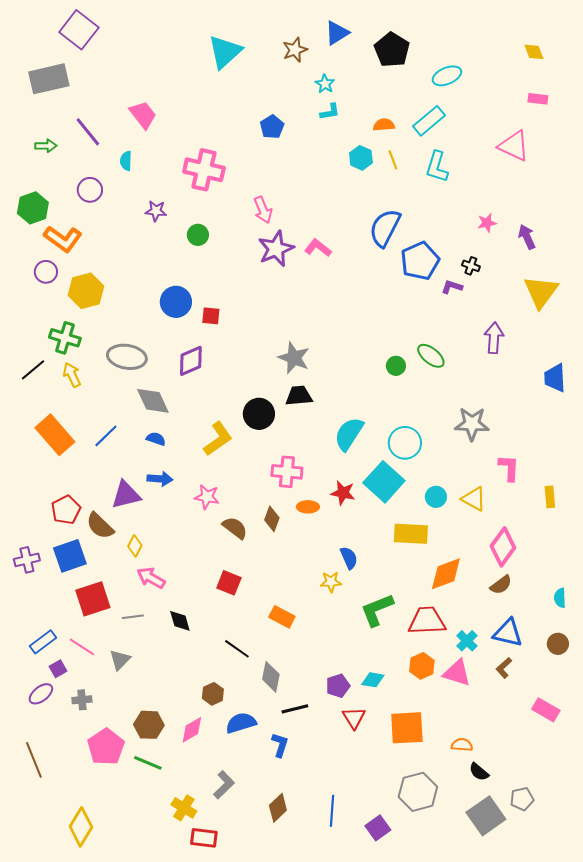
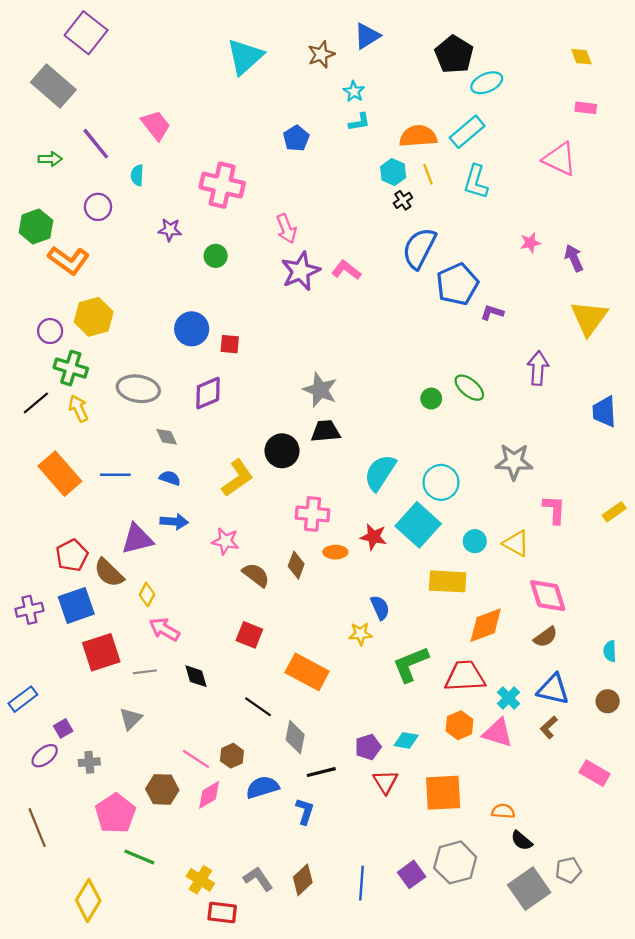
black pentagon: (392, 50) -> (454, 54), moved
gray rectangle: (49, 79) -> (53, 86), turned 54
orange semicircle: (384, 125) -> (418, 136), size x1.6
black cross: (471, 266) -> (403, 200), moved, turned 36
purple circle: (46, 272) -> (50, 331), moved
gray diamond: (153, 401) -> (167, 437), size x0.6
blue line: (106, 436) -> (115, 475), turned 44
yellow rectangle: (550, 497) -> (614, 512), moved, turned 60
pink diamond: (503, 547) -> (548, 596), turned -54
orange rectangle: (282, 617) -> (307, 672), size x1.5
blue rectangle: (43, 642) -> (23, 699), moved
pink line: (82, 647) -> (196, 759), moved
green line: (148, 763) -> (139, 857), moved
gray L-shape: (224, 785) -> (258, 879), moved, turned -80
purple square: (378, 828) -> (412, 874), moved

